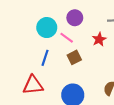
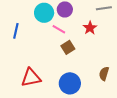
cyan circle: (47, 28) -> (44, 13), moved
blue line: (45, 58) -> (16, 31), moved

